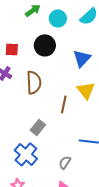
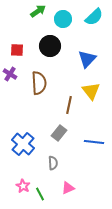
gray rectangle: (38, 127) -> (59, 133), moved
blue cross: (26, 154) -> (23, 144), moved
gray semicircle: (65, 162) -> (53, 163), moved, turned 144

